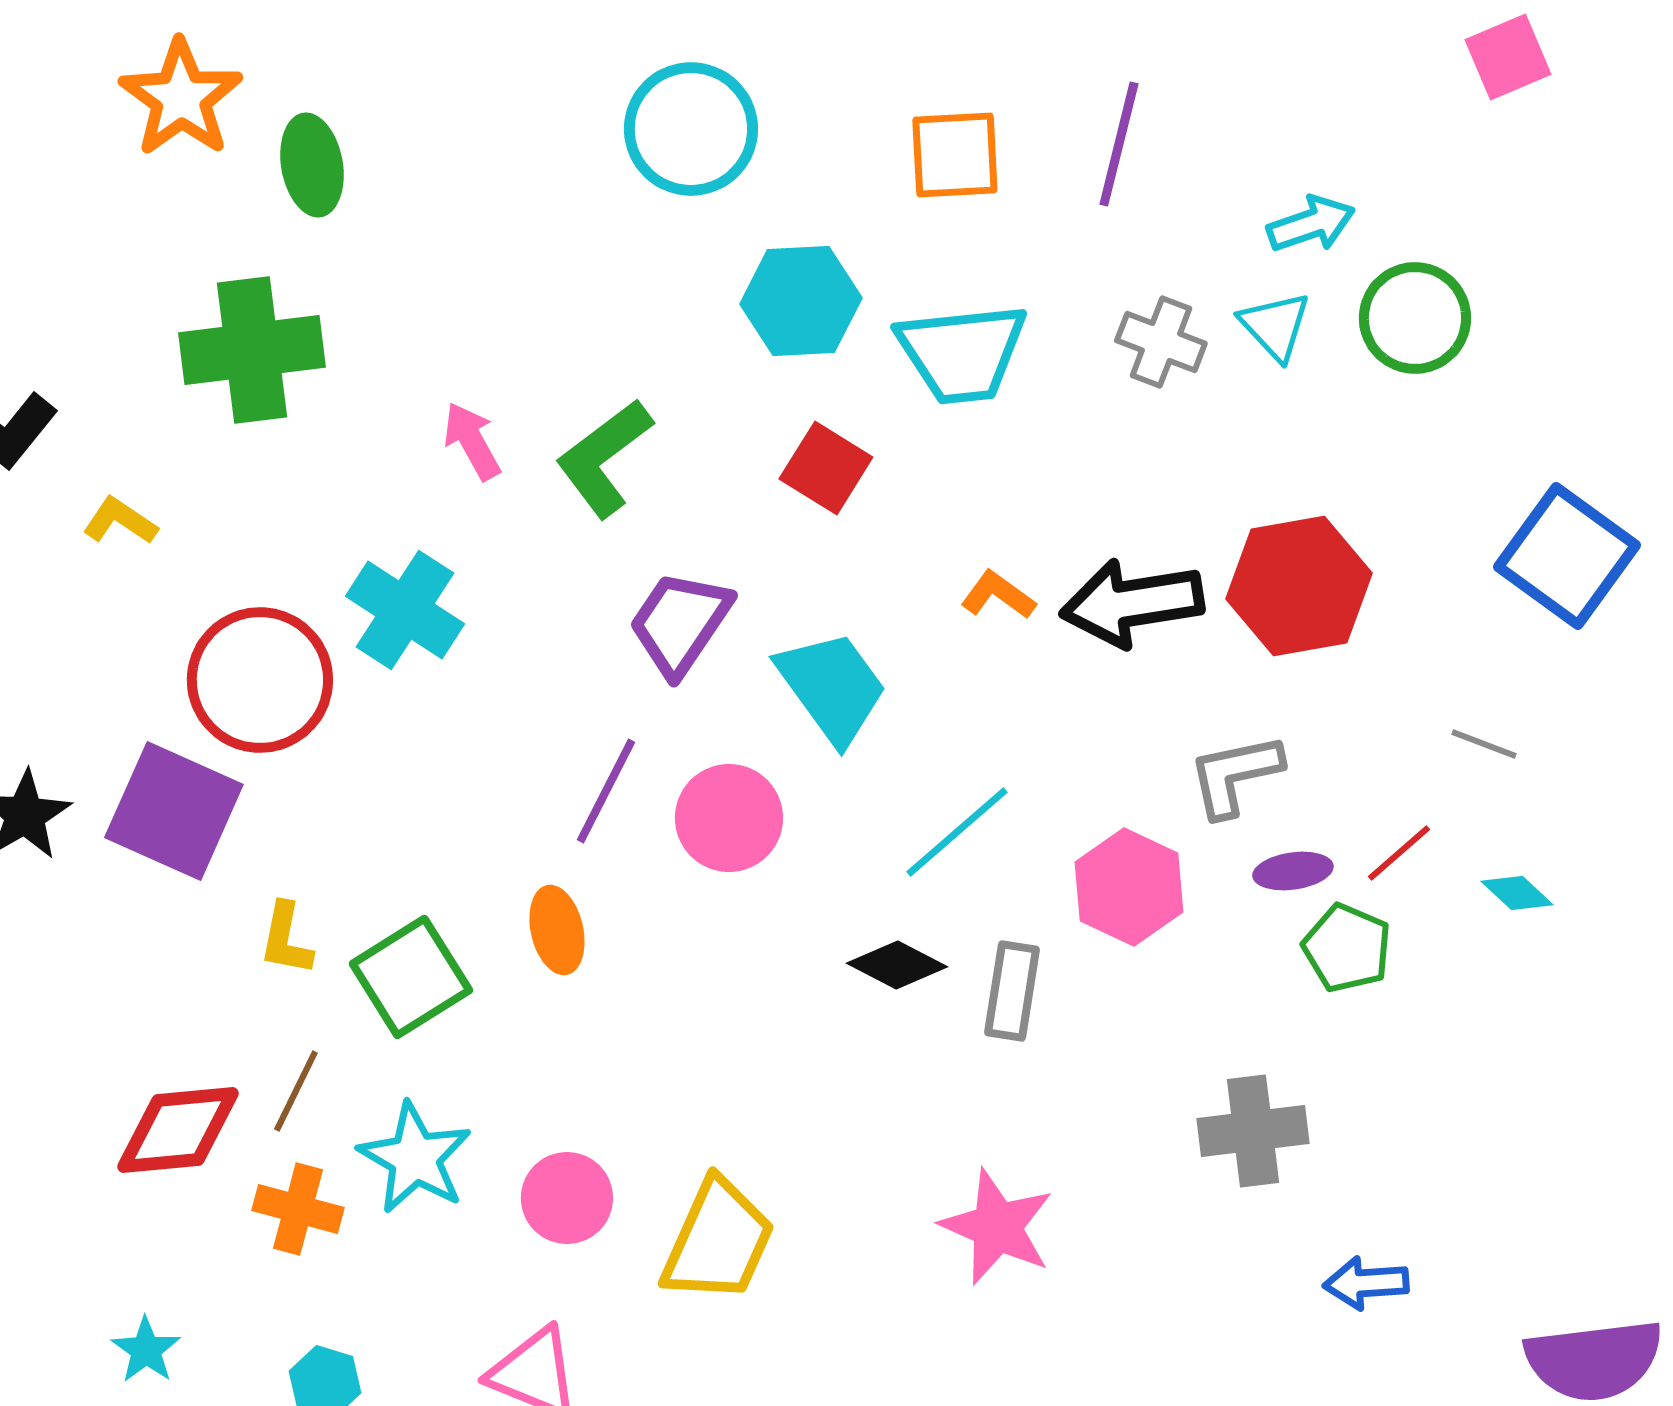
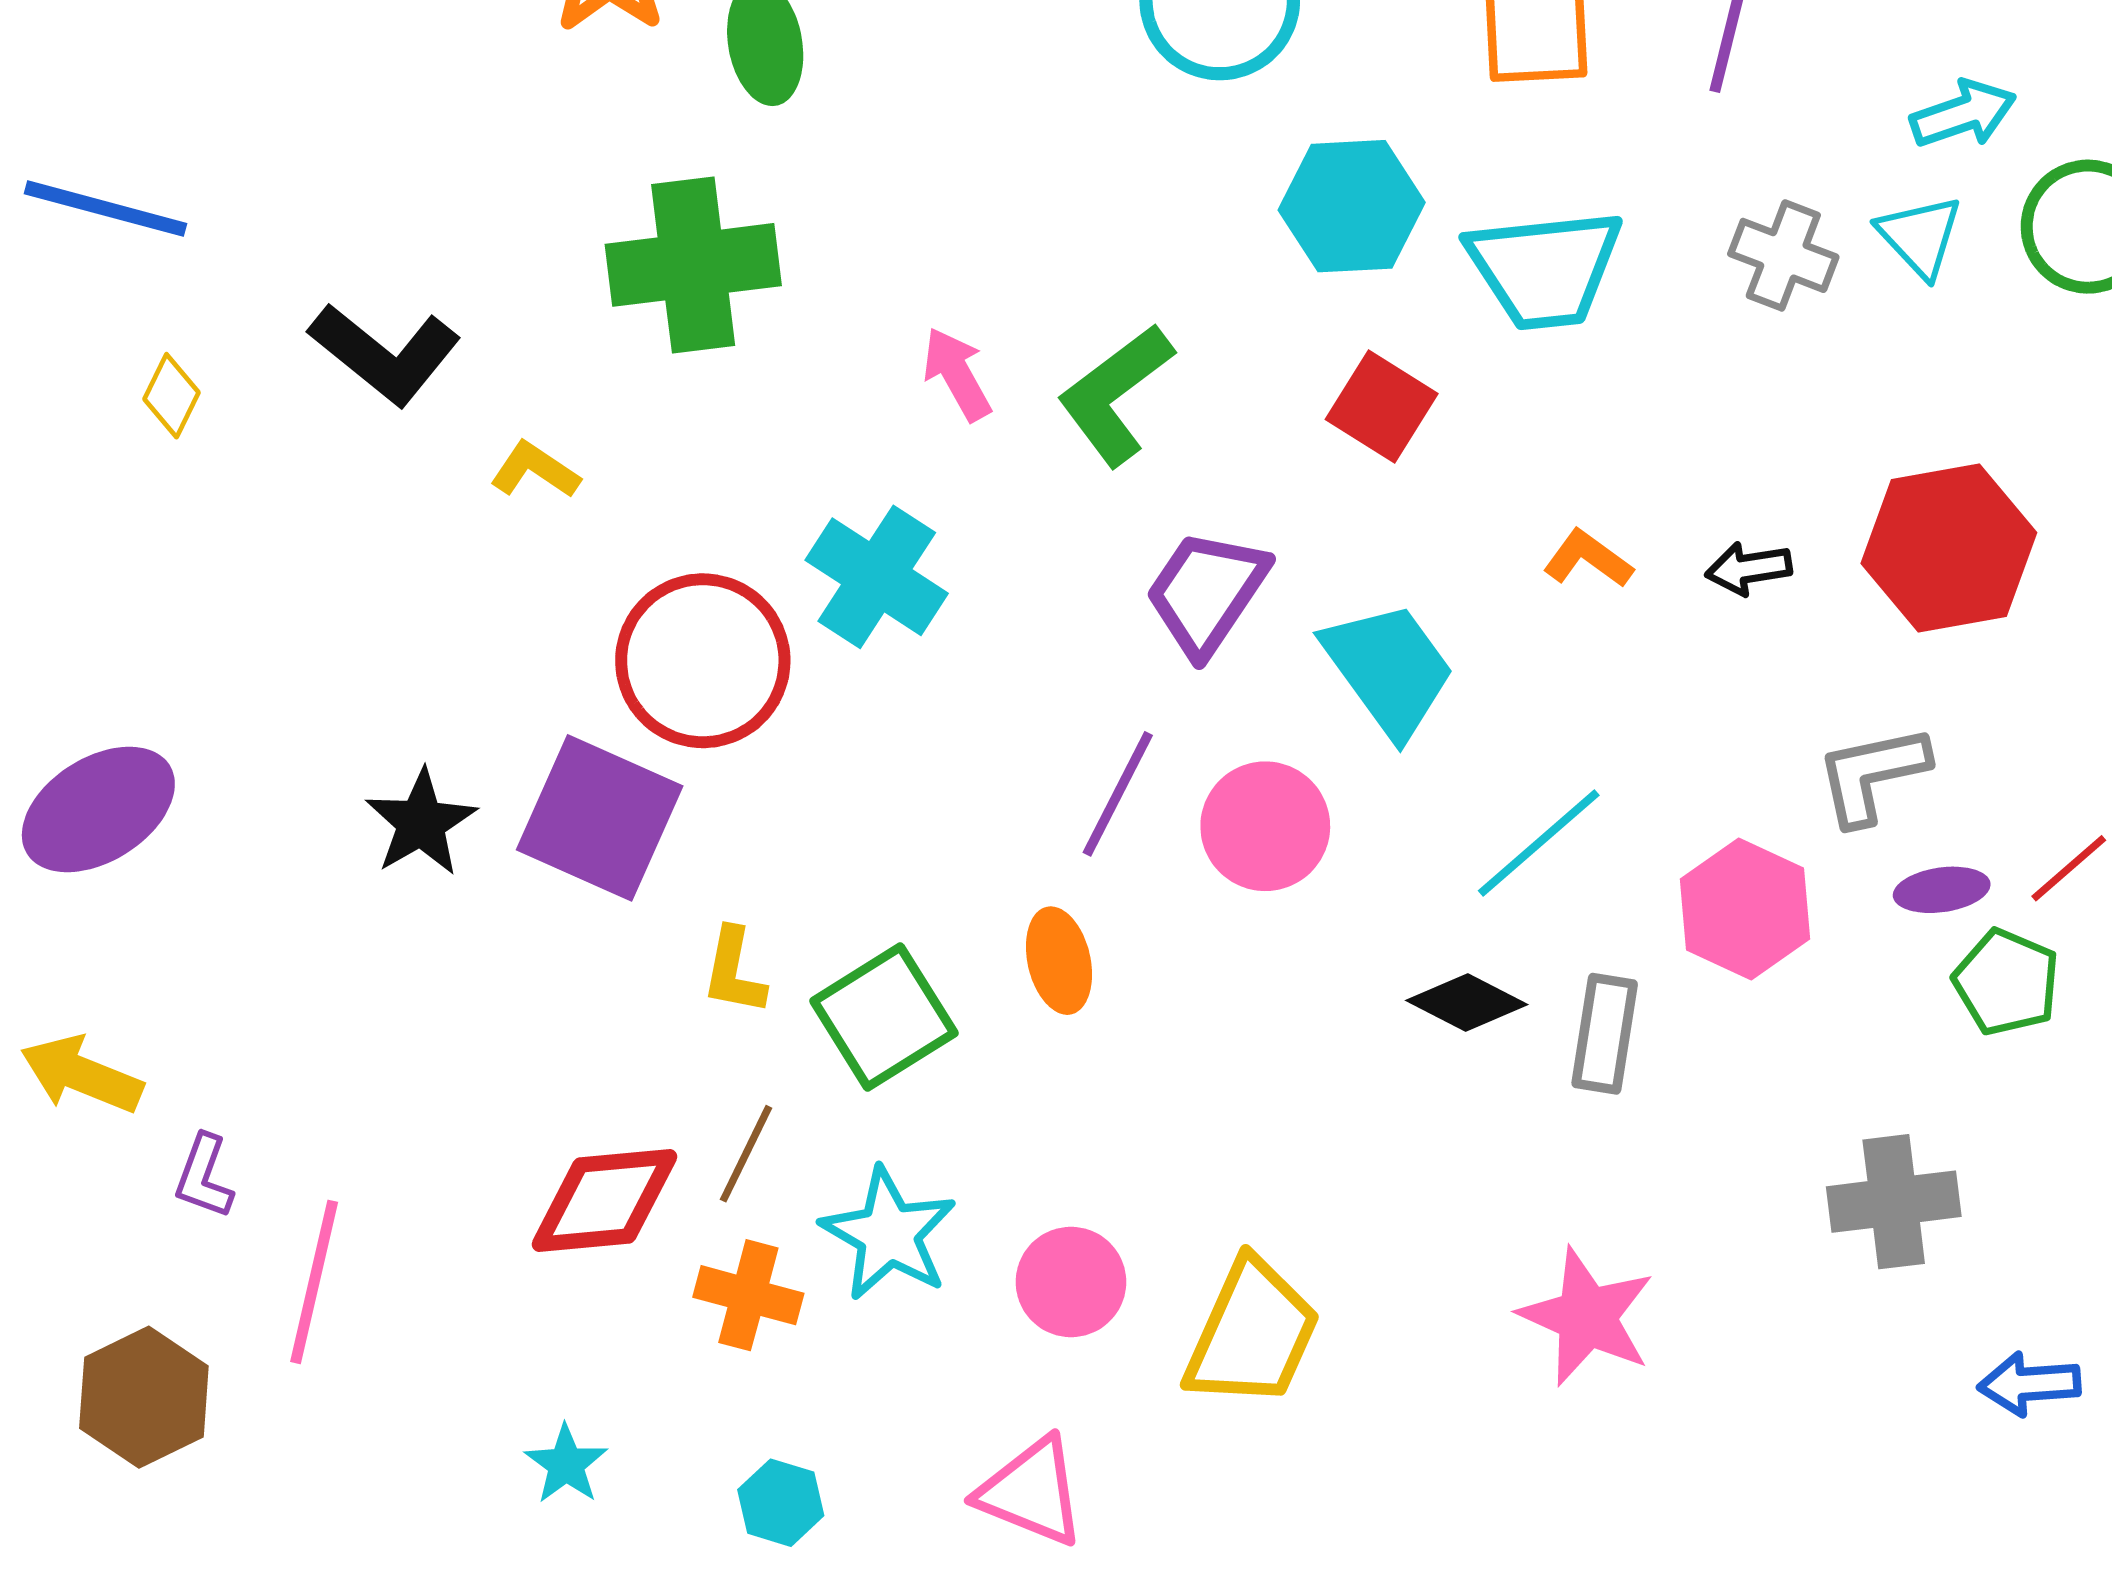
black arrow: (1132, 603) -> (1749, 568), size x0.5

